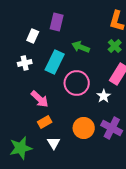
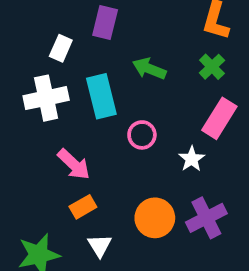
cyan rectangle: (55, 62) -> (101, 96), turned -40
white cross: (25, 63) -> (46, 98), size x1.6
pink circle: (77, 83) -> (142, 135), size x0.6
purple cross: (112, 128) -> (206, 218), turned 35

